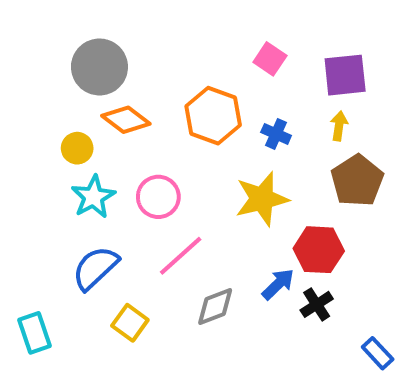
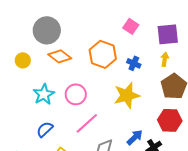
yellow circle: (77, 148) -> (23, 60), moved
red hexagon: (319, 250) -> (170, 120), moved
blue semicircle: (95, 268) -> (45, 129), size x0.7

